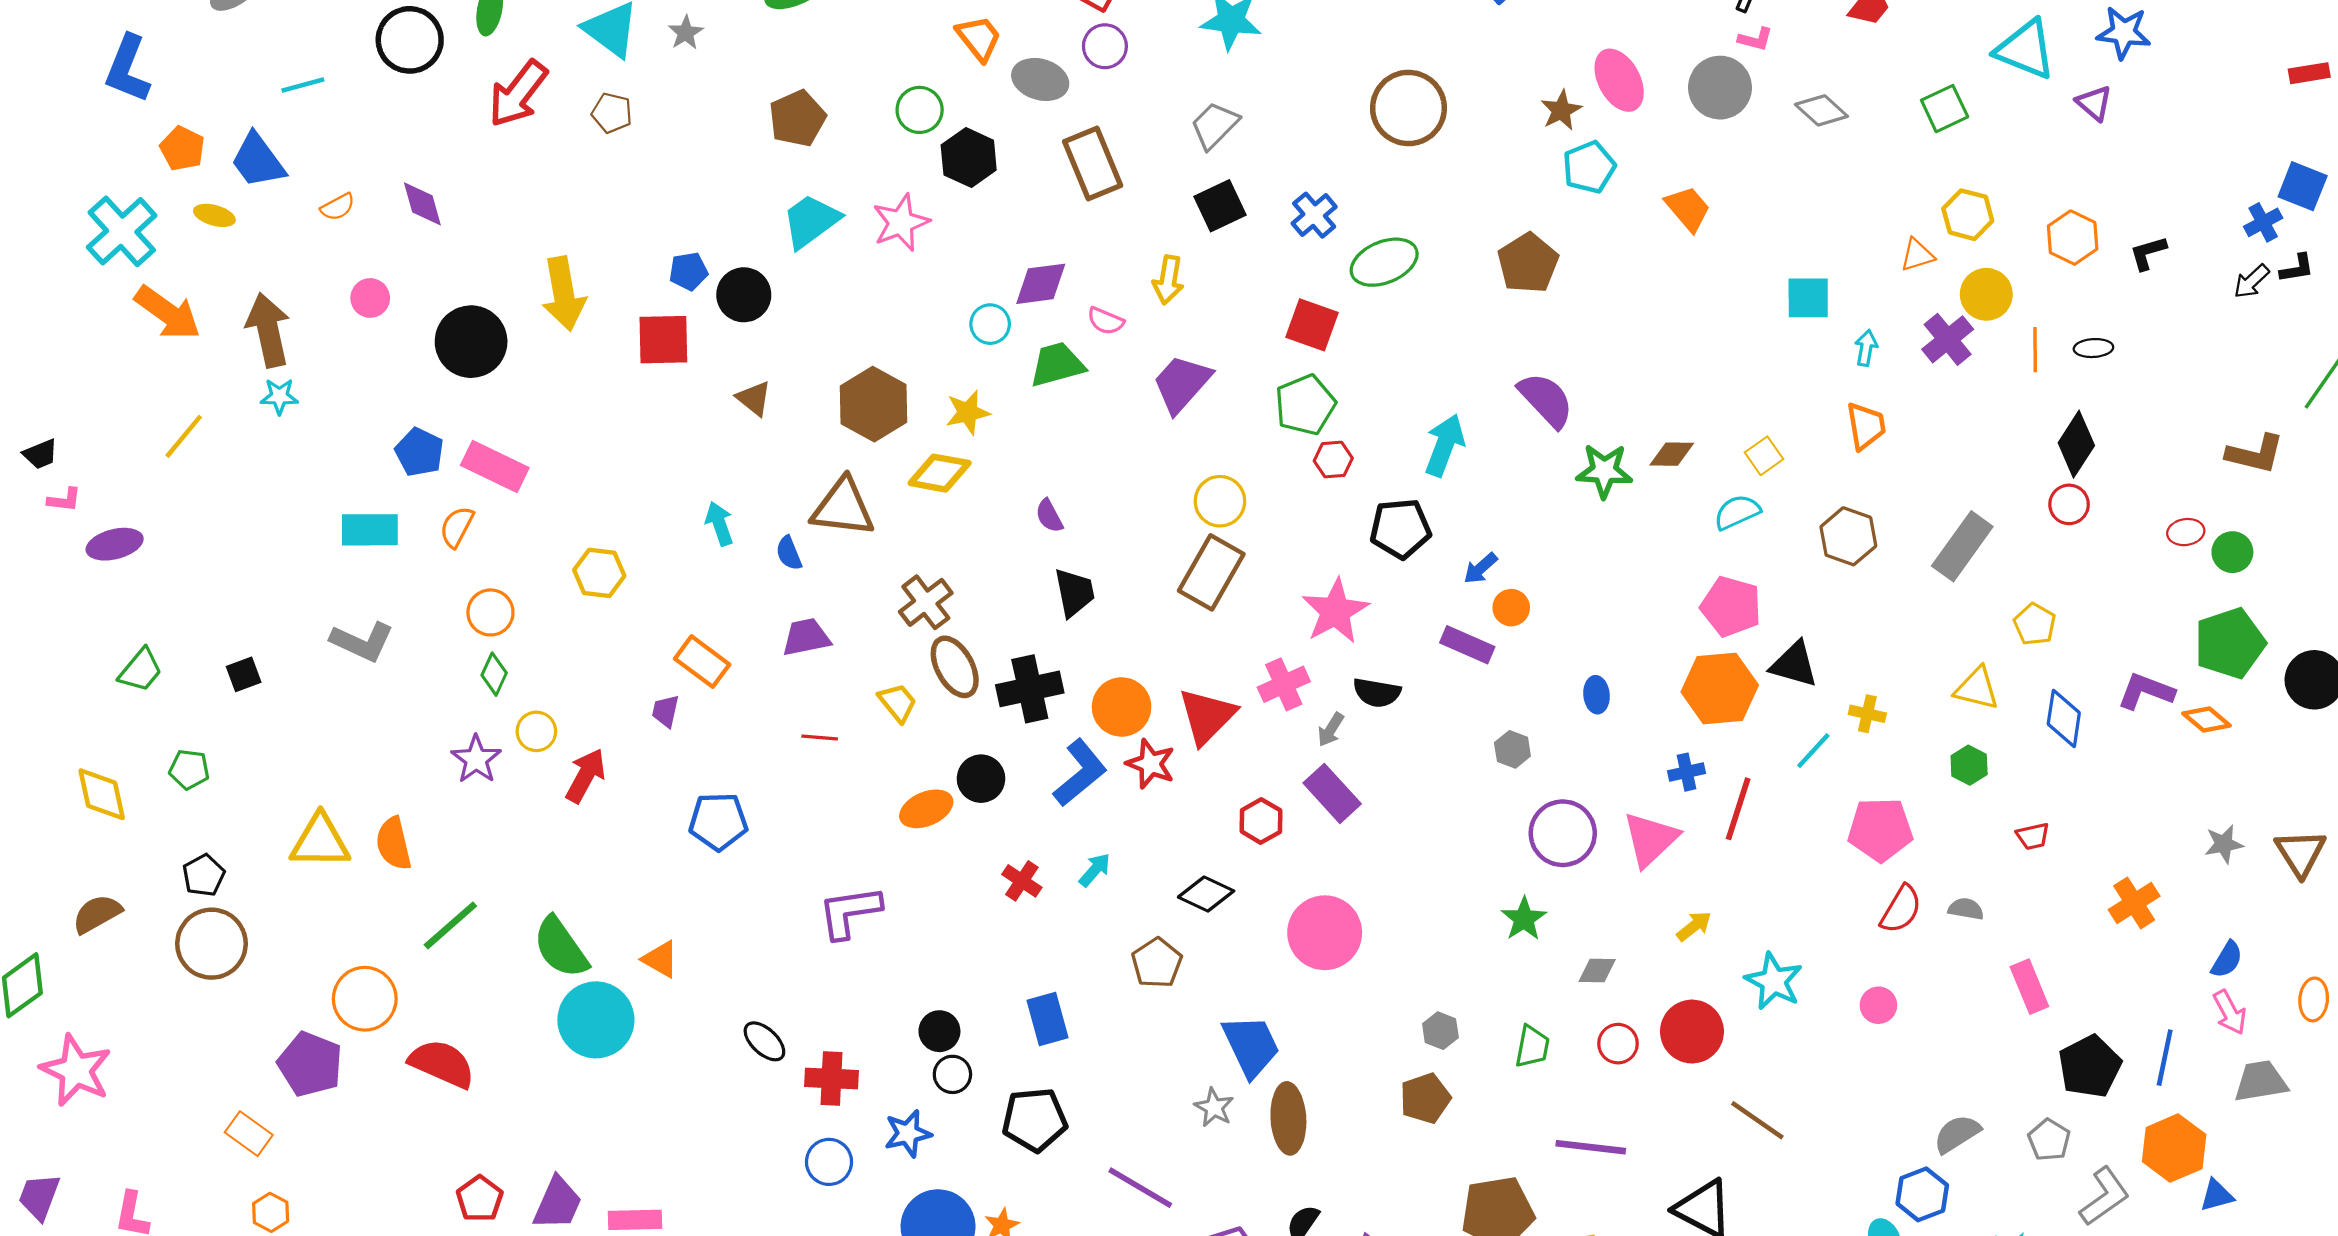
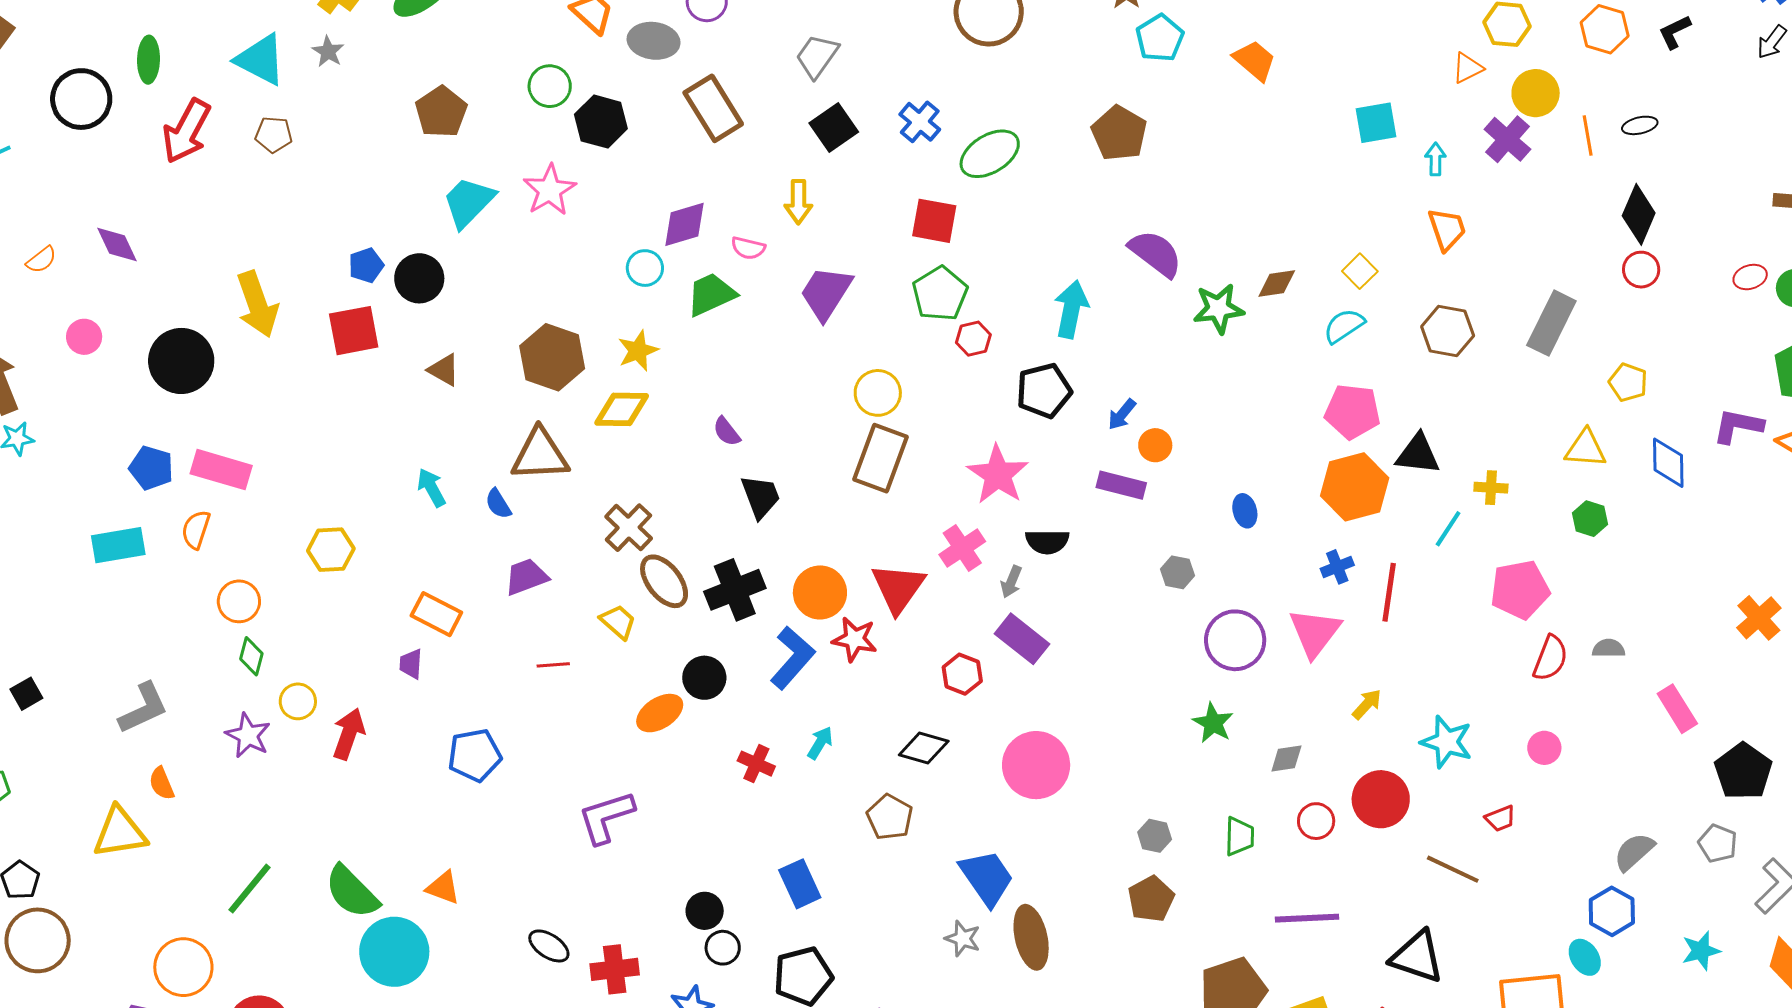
gray L-shape: (362, 642) -> (143, 708), moved, turned -40
red trapezoid: (2033, 836) -> (1500, 818), moved
orange semicircle: (394, 844) -> (162, 783), moved, size x0.7

